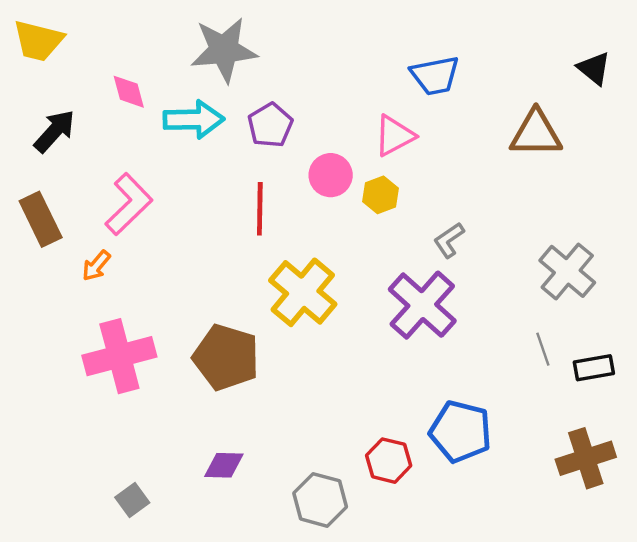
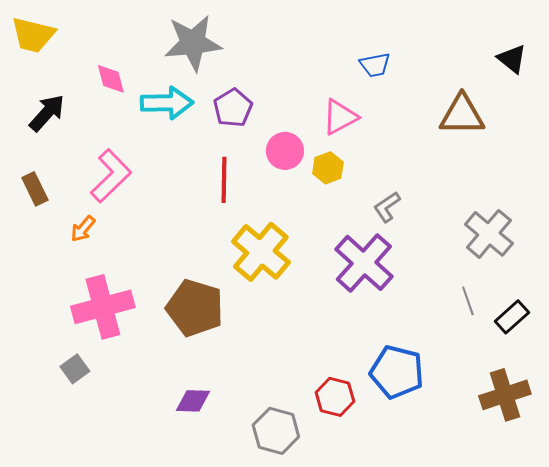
blue trapezoid: (435, 75) -> (375, 65), size x0.7
brown rectangle: (41, 219) -> (35, 189), size x0.7
black rectangle: (594, 368) -> (512, 317), turned -32
gray square: (132, 500) -> (75, 369), moved

